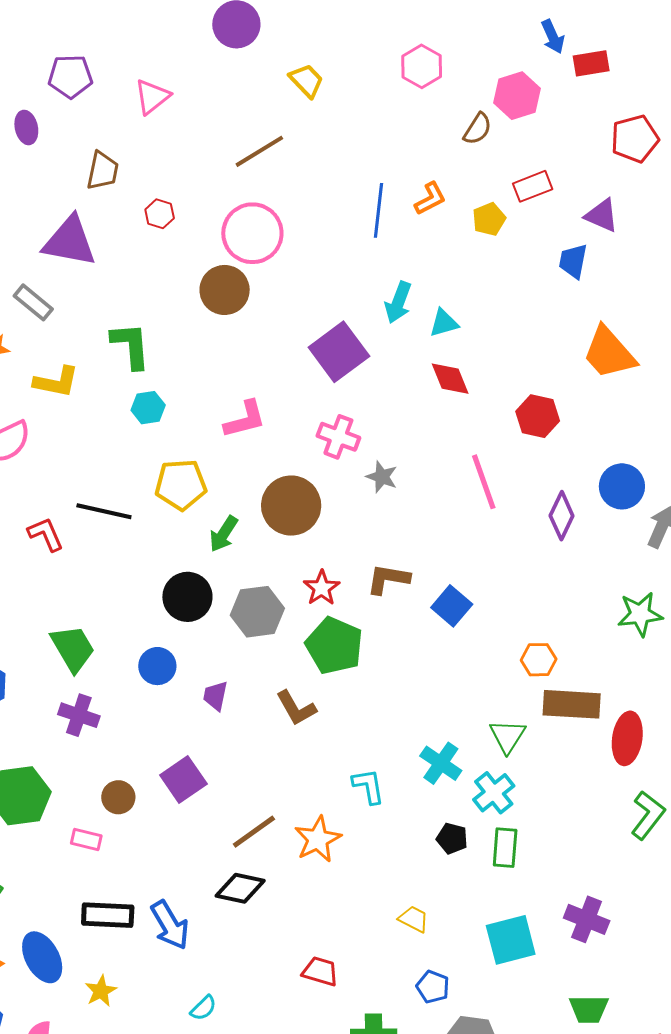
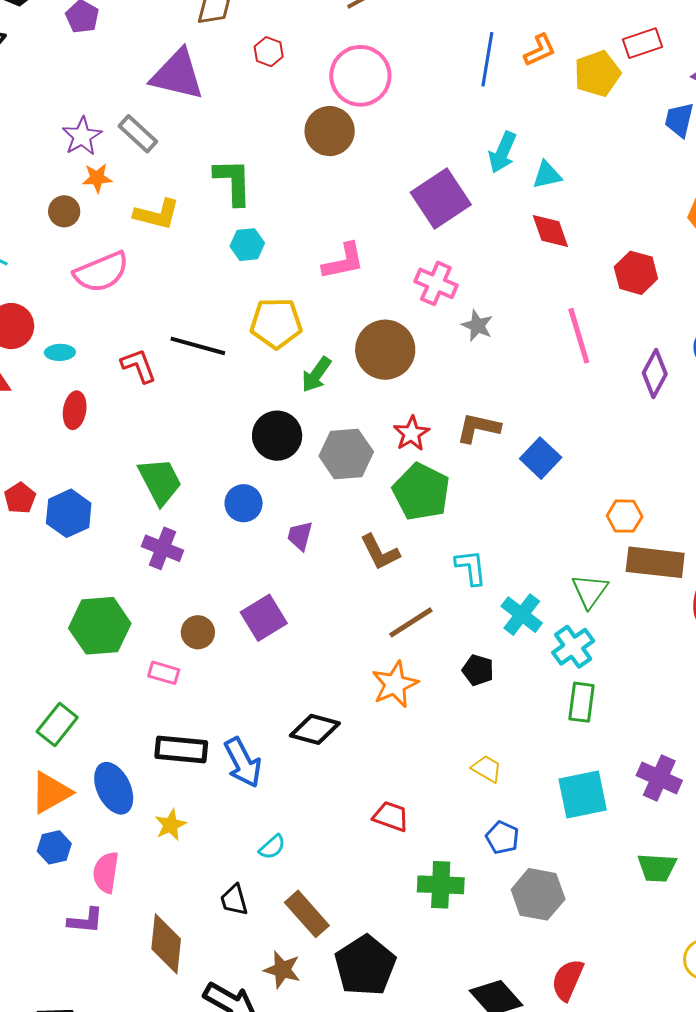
yellow pentagon: (489, 219) -> (597, 74), size x1.4
cyan L-shape: (368, 786) -> (471, 567), moved
brown line: (254, 832) -> (411, 622), moved
black pentagon: (452, 838) -> (478, 670), moved

